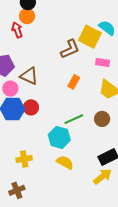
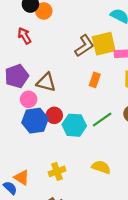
orange circle: (27, 16) -> (44, 11), moved
yellow square: (90, 37) -> (104, 44), moved, turned -30
cyan hexagon: (59, 137) -> (74, 125), moved

